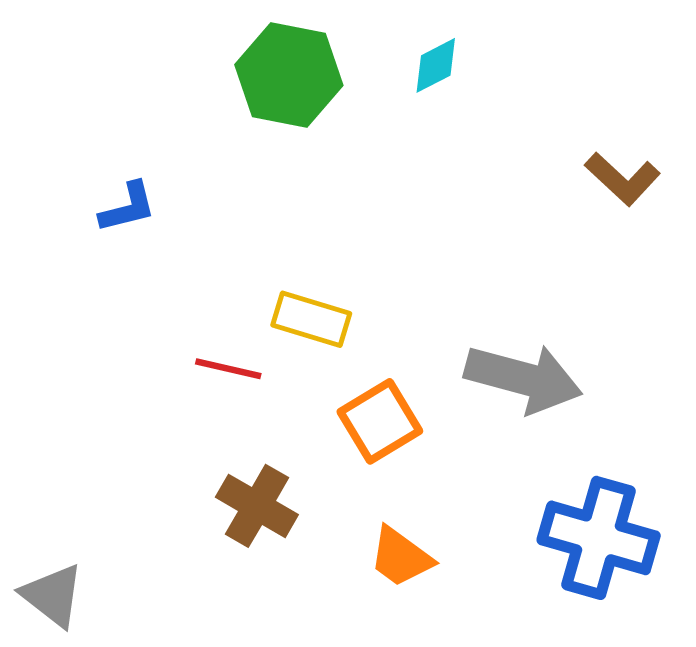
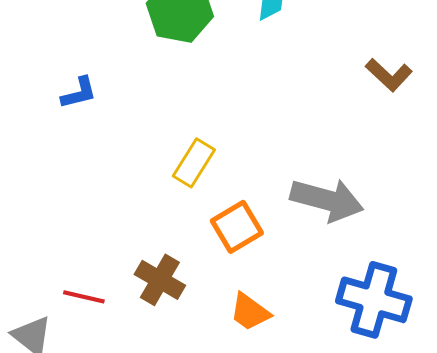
yellow rectangle: (311, 319) -> (194, 163), turned -75
red line: (228, 369) -> (84, 297), moved

